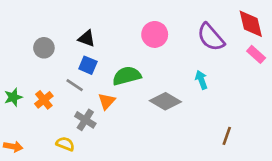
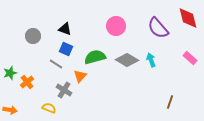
pink rectangle: (256, 54) -> (190, 58), moved
orange cross: (44, 100) -> (27, 82), moved
gray diamond: (165, 101) -> (127, 60), moved

